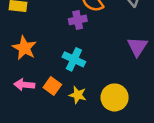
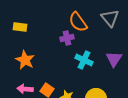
cyan cross: (74, 59) -> (84, 60), moved

